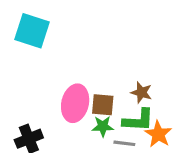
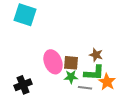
pink ellipse: (75, 103) -> (53, 62), turned -35

